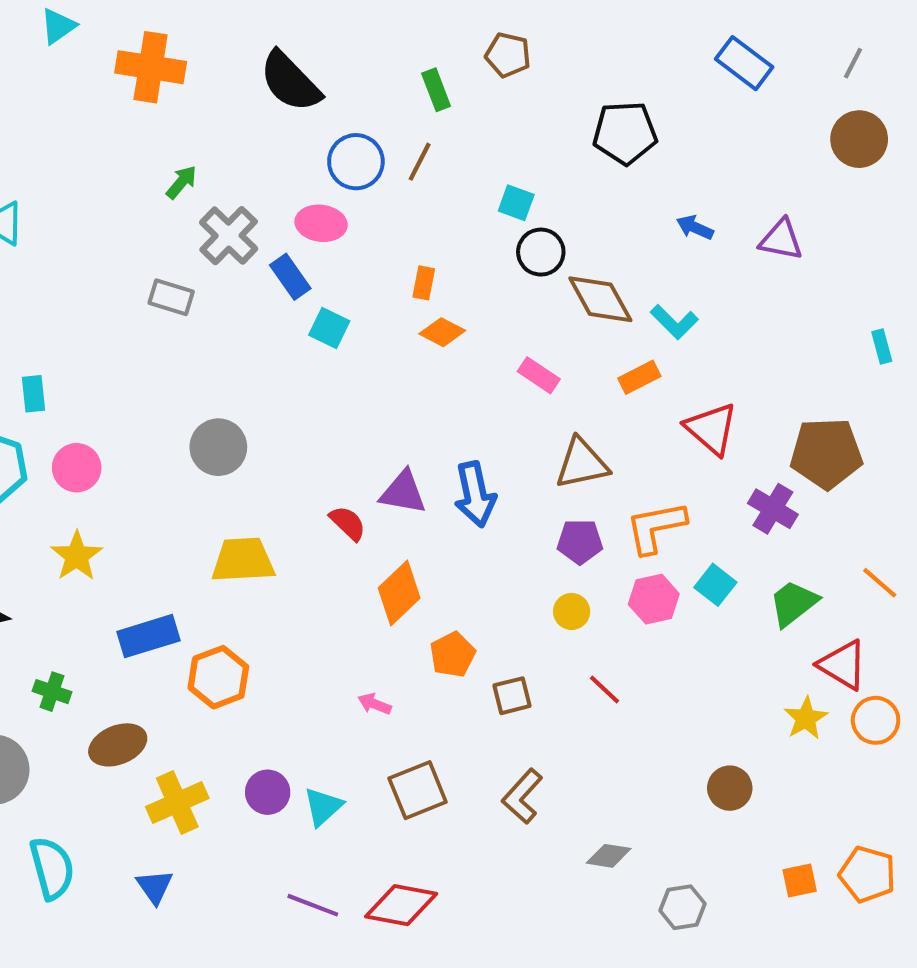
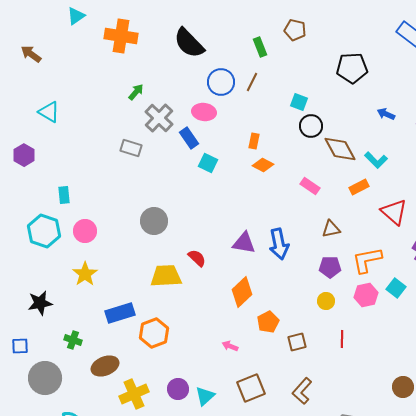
brown triangle: (582, 464) -> (331, 229), size x0.7
red semicircle: (348, 523) -> (197, 258), moved
red line: (604, 690) -> (342, 339), turned 48

